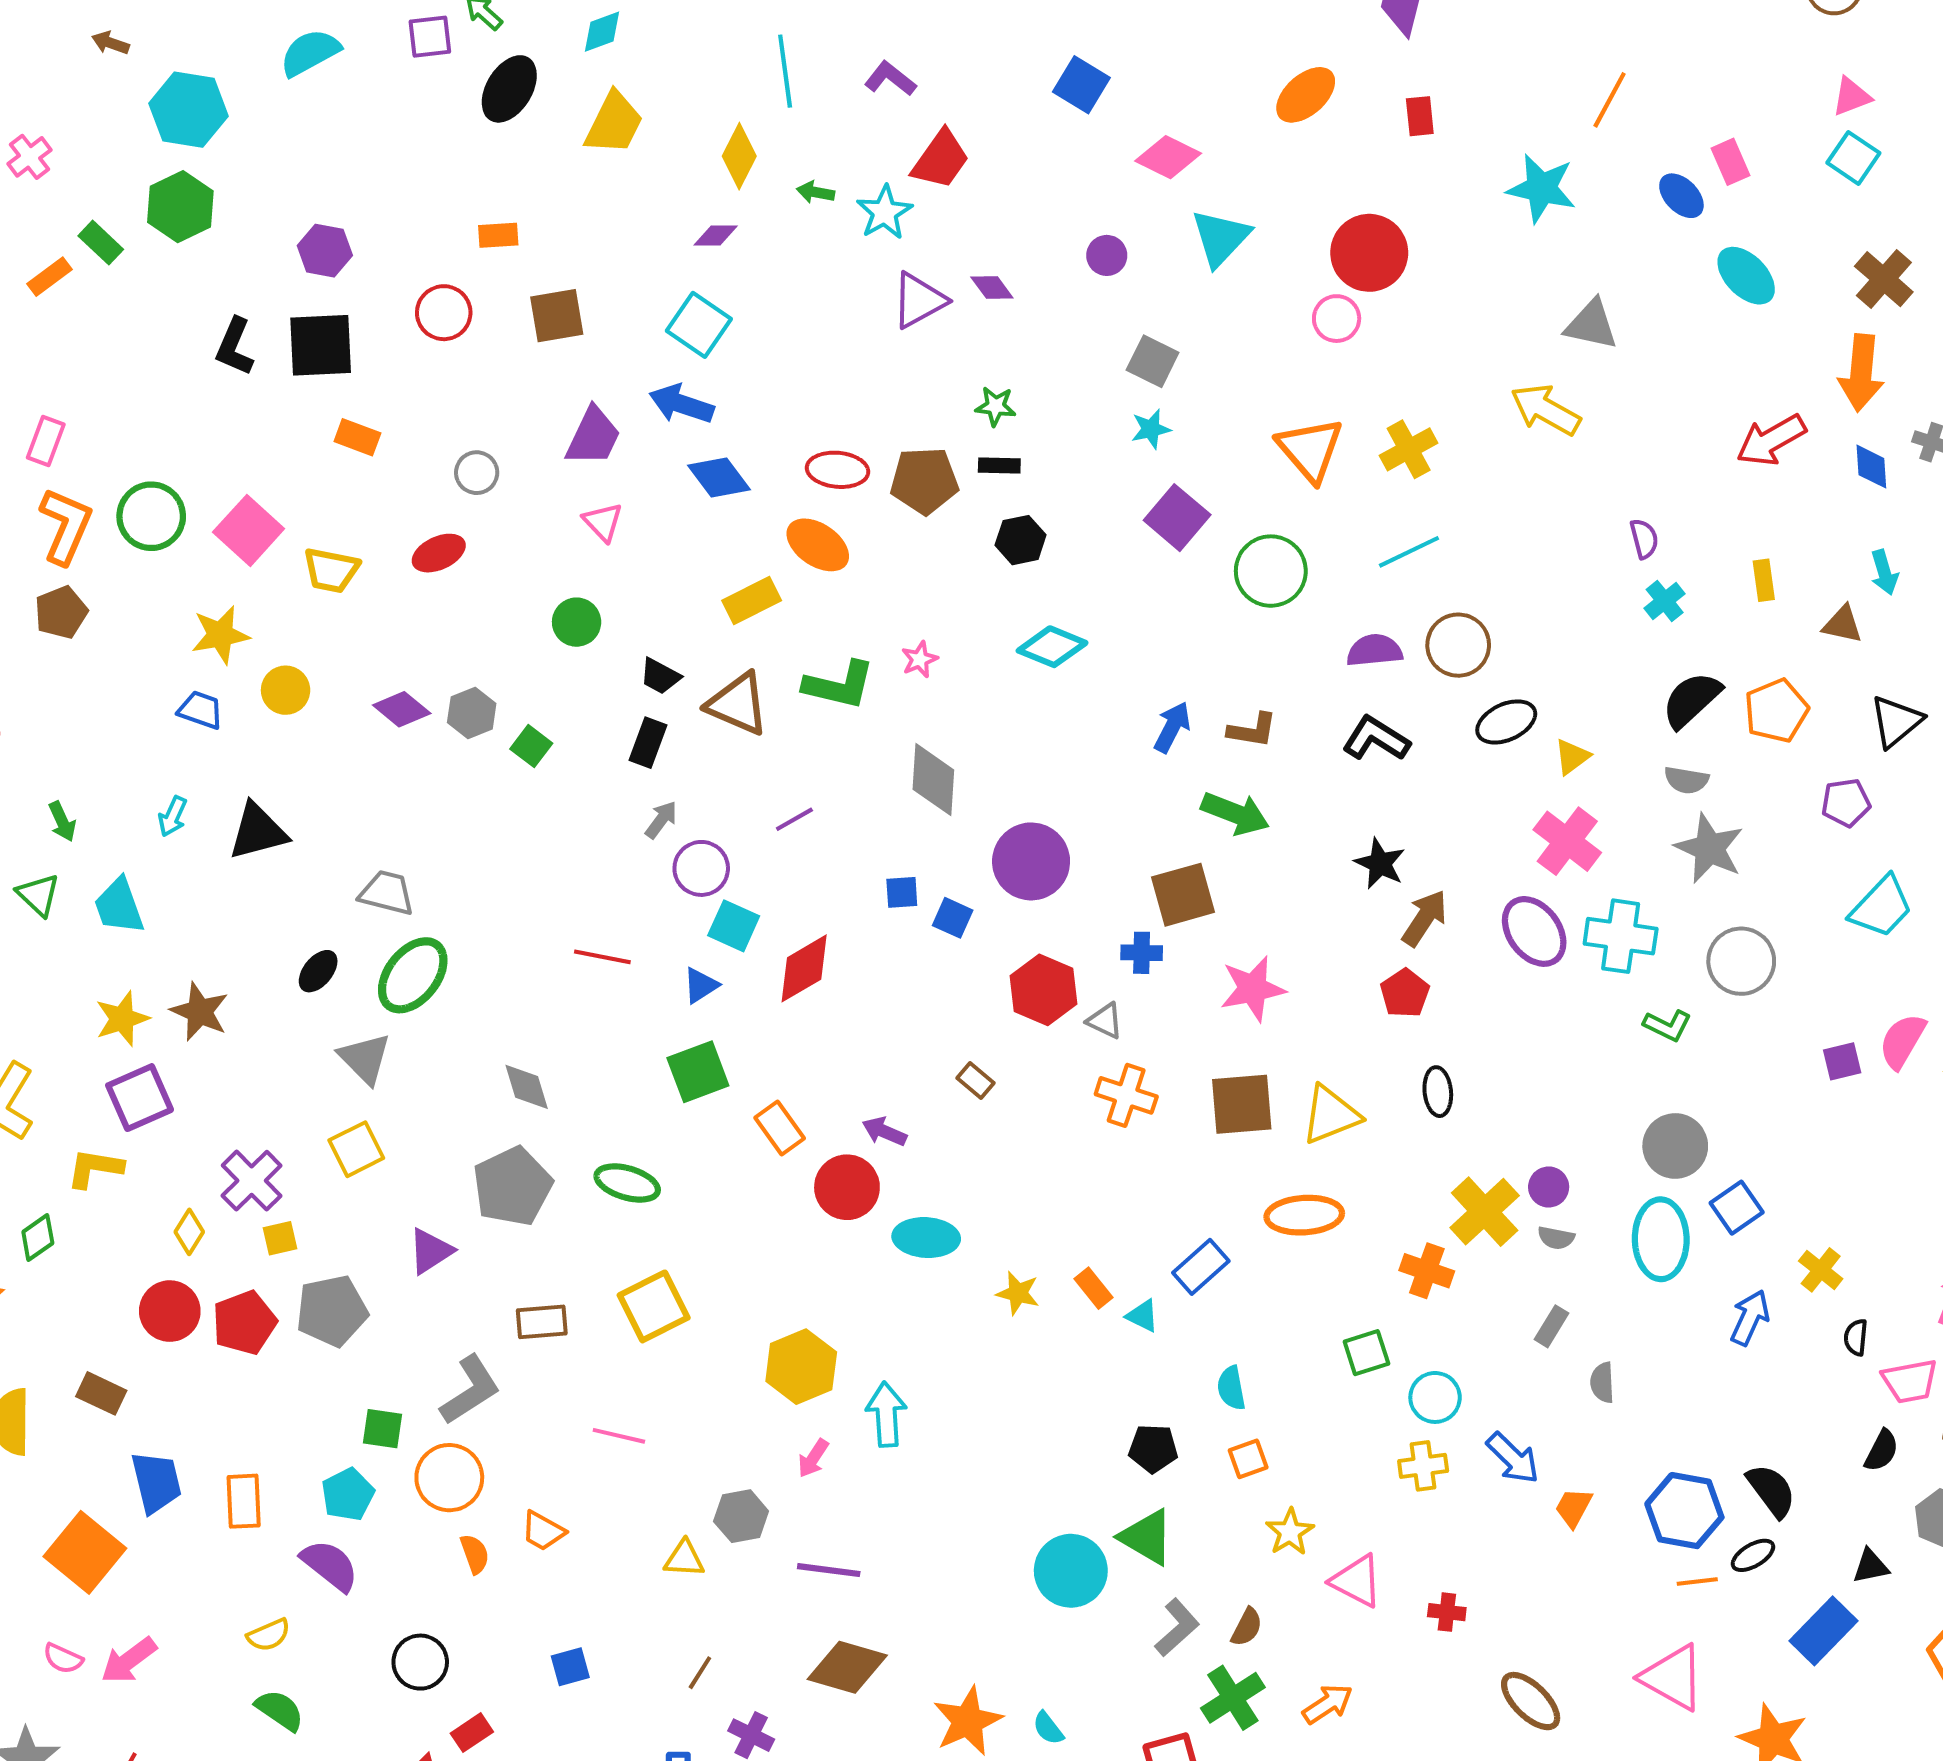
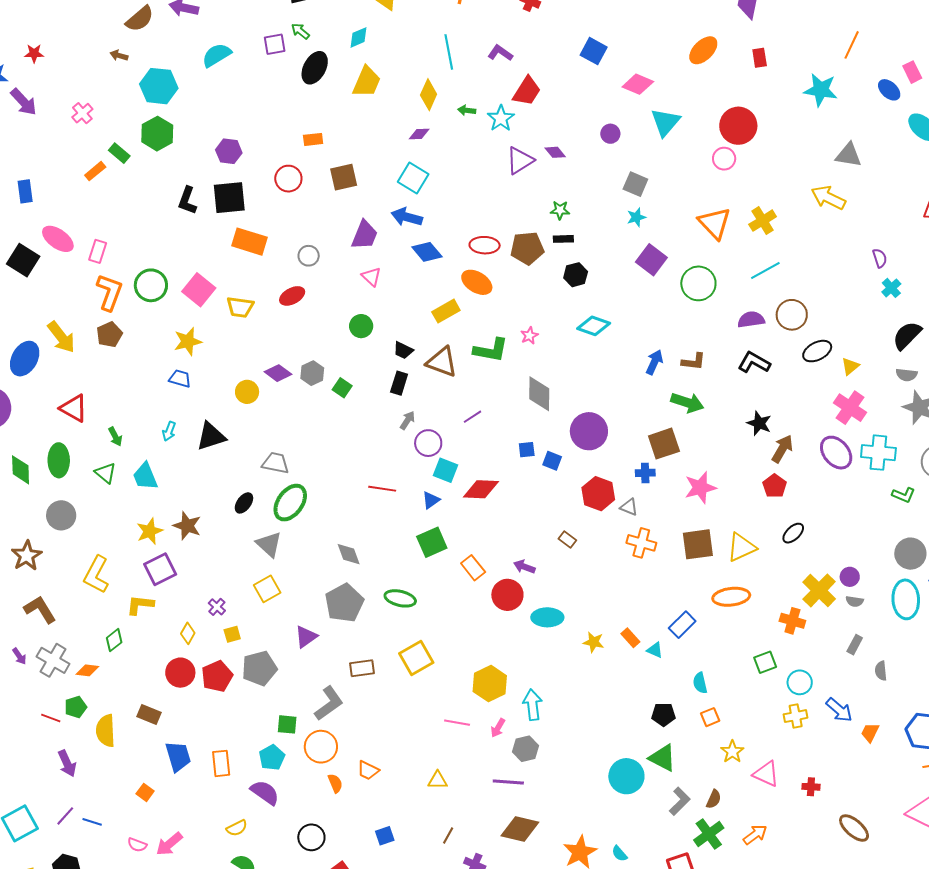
orange rectangle: (357, 437) -> (249, 242), size x1.6
yellow circle: (286, 690) -> (247, 392), moved
red diamond: (804, 968) -> (481, 489), turned 36
black ellipse: (1438, 1092) -> (793, 533), turned 55
purple cross: (252, 1181) -> (217, 607), size x0.6
pink line: (619, 1436) -> (457, 723), moved
gray hexagon: (741, 1516) -> (526, 749), moved
orange square: (85, 1552) -> (145, 792), size x0.5

